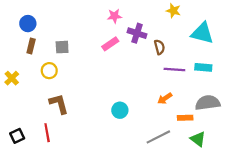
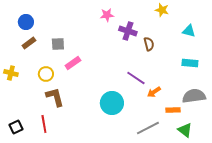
cyan triangle: (202, 33) -> (189, 31), size x0.6
pink rectangle: (110, 44) -> (73, 63), moved
brown rectangle: (31, 46) -> (29, 43), turned 40
purple line: (174, 70) -> (136, 78), moved, turned 30
yellow circle: (49, 71) -> (46, 74), moved
yellow cross: (12, 78) -> (11, 73), turned -32
cyan circle: (120, 110) -> (112, 103), size x1.5

